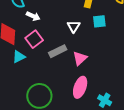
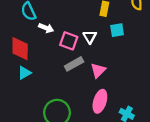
pink square: (34, 39) -> (69, 41), moved, turned -30
cyan triangle: (19, 57) -> (24, 73), moved

